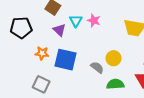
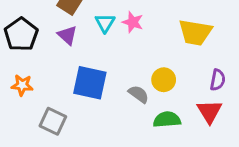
black pentagon: (21, 28) -> (21, 34), turned -30
purple triangle: (59, 30) -> (67, 35), moved
orange star: (42, 53) -> (22, 85), moved

